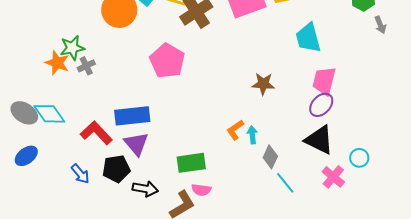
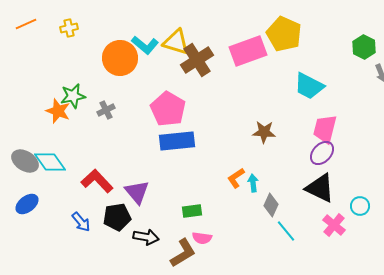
cyan trapezoid: (308, 38) -> (309, 86), turned -48
gray cross: (86, 66) -> (106, 110), moved
blue rectangle: (132, 116) -> (177, 141), moved
green rectangle: (191, 163) -> (192, 211), size x0.7

